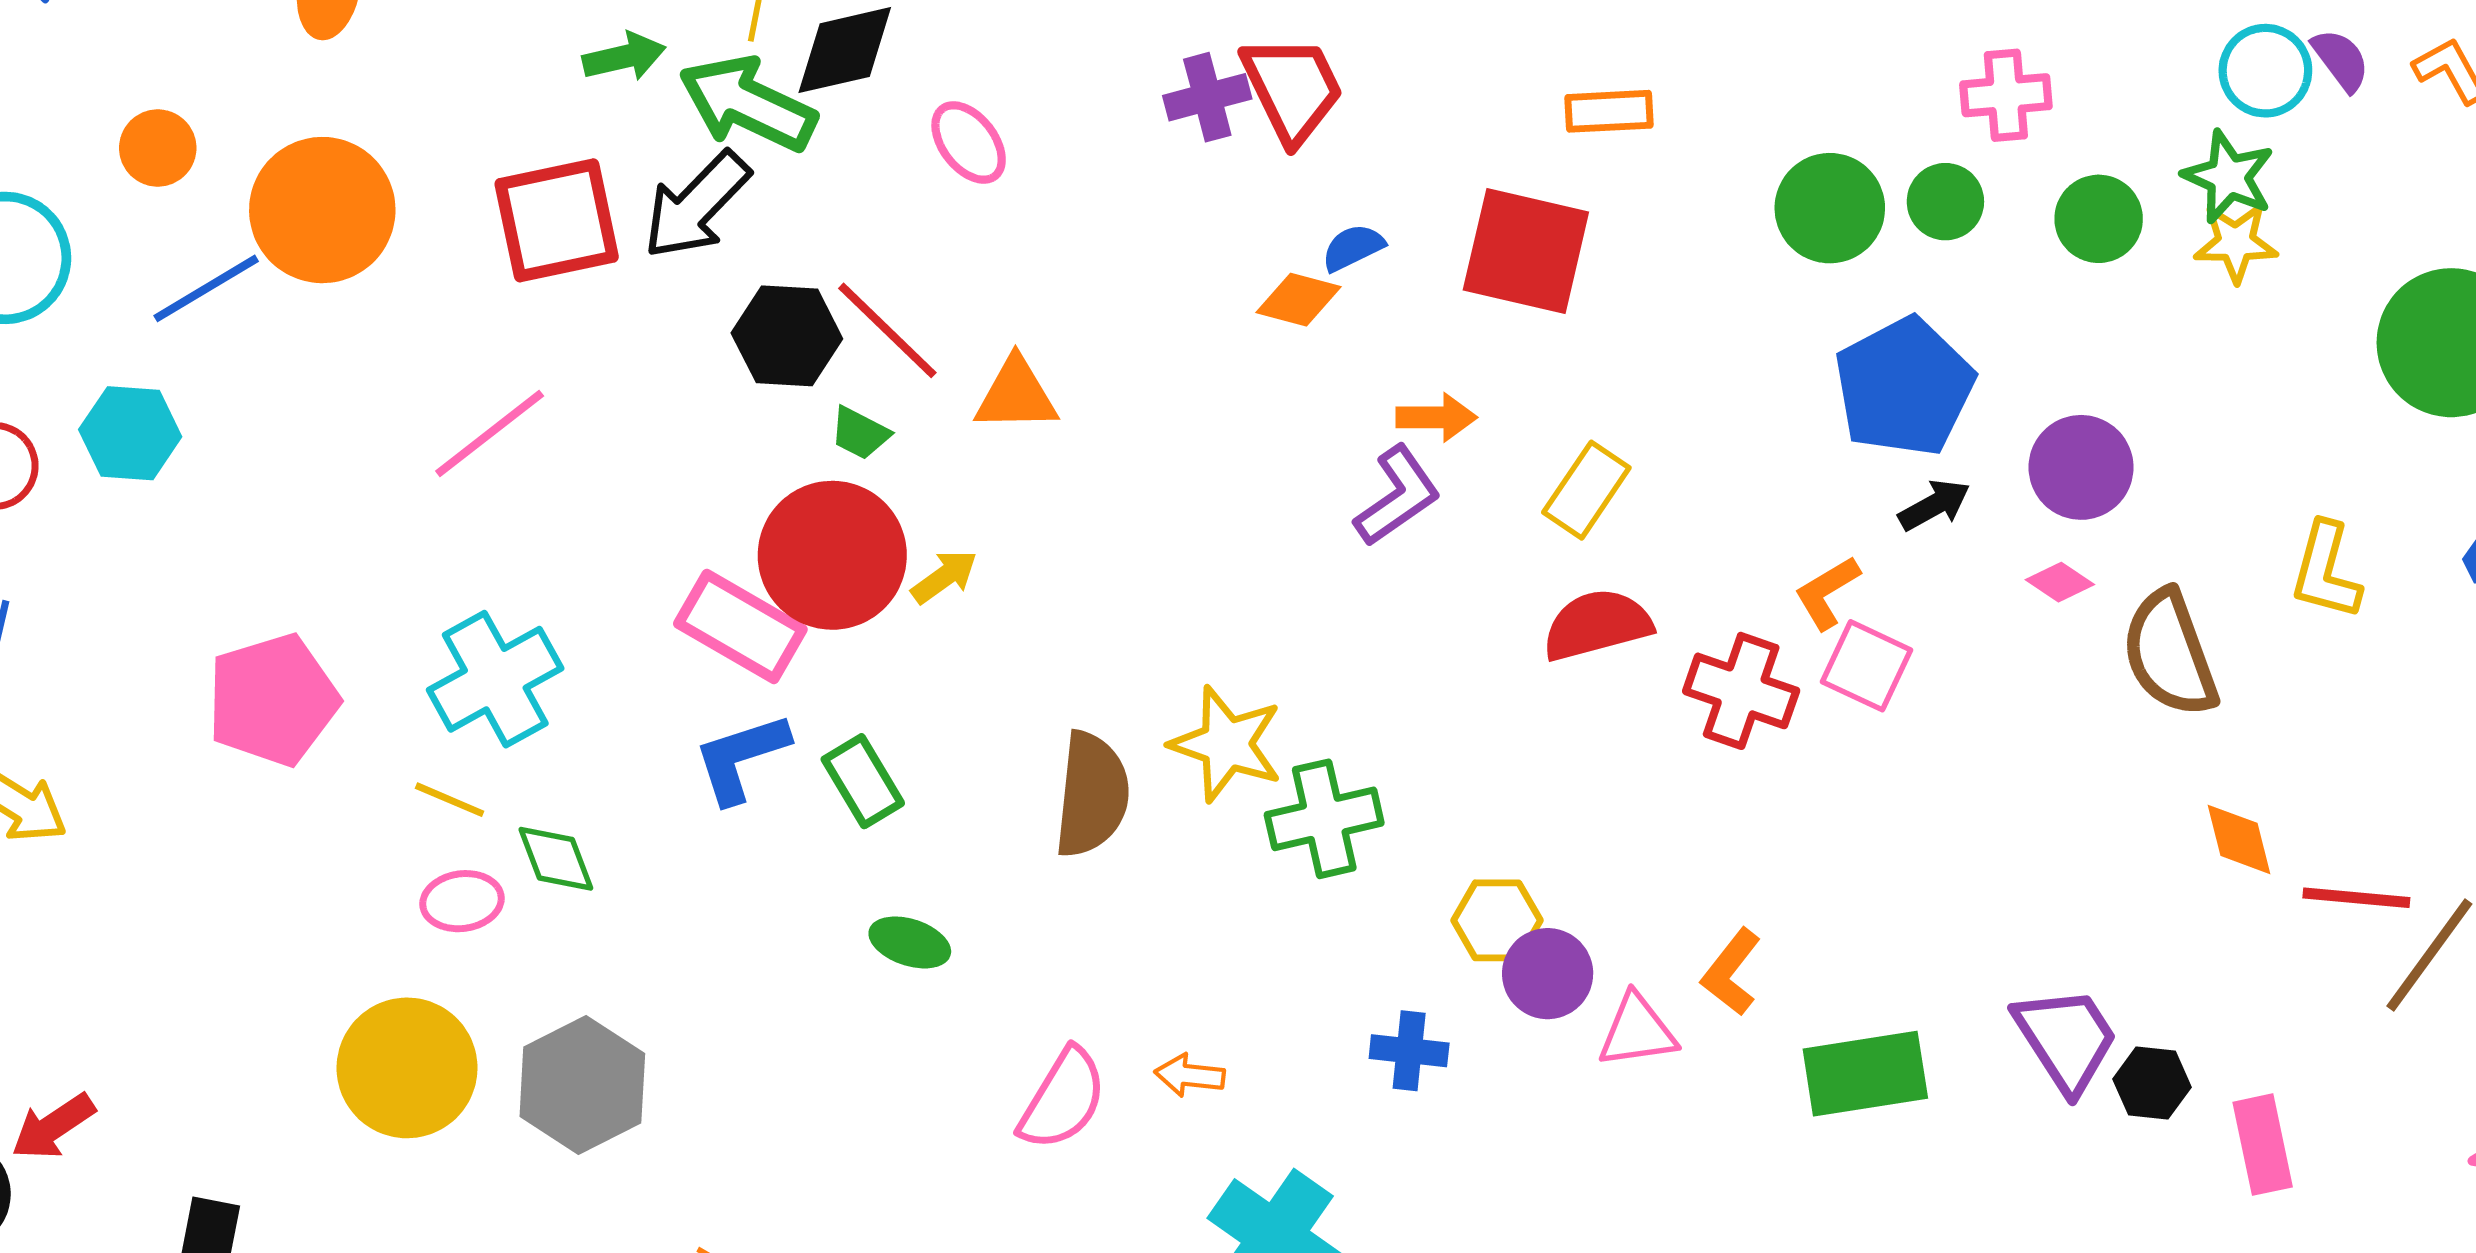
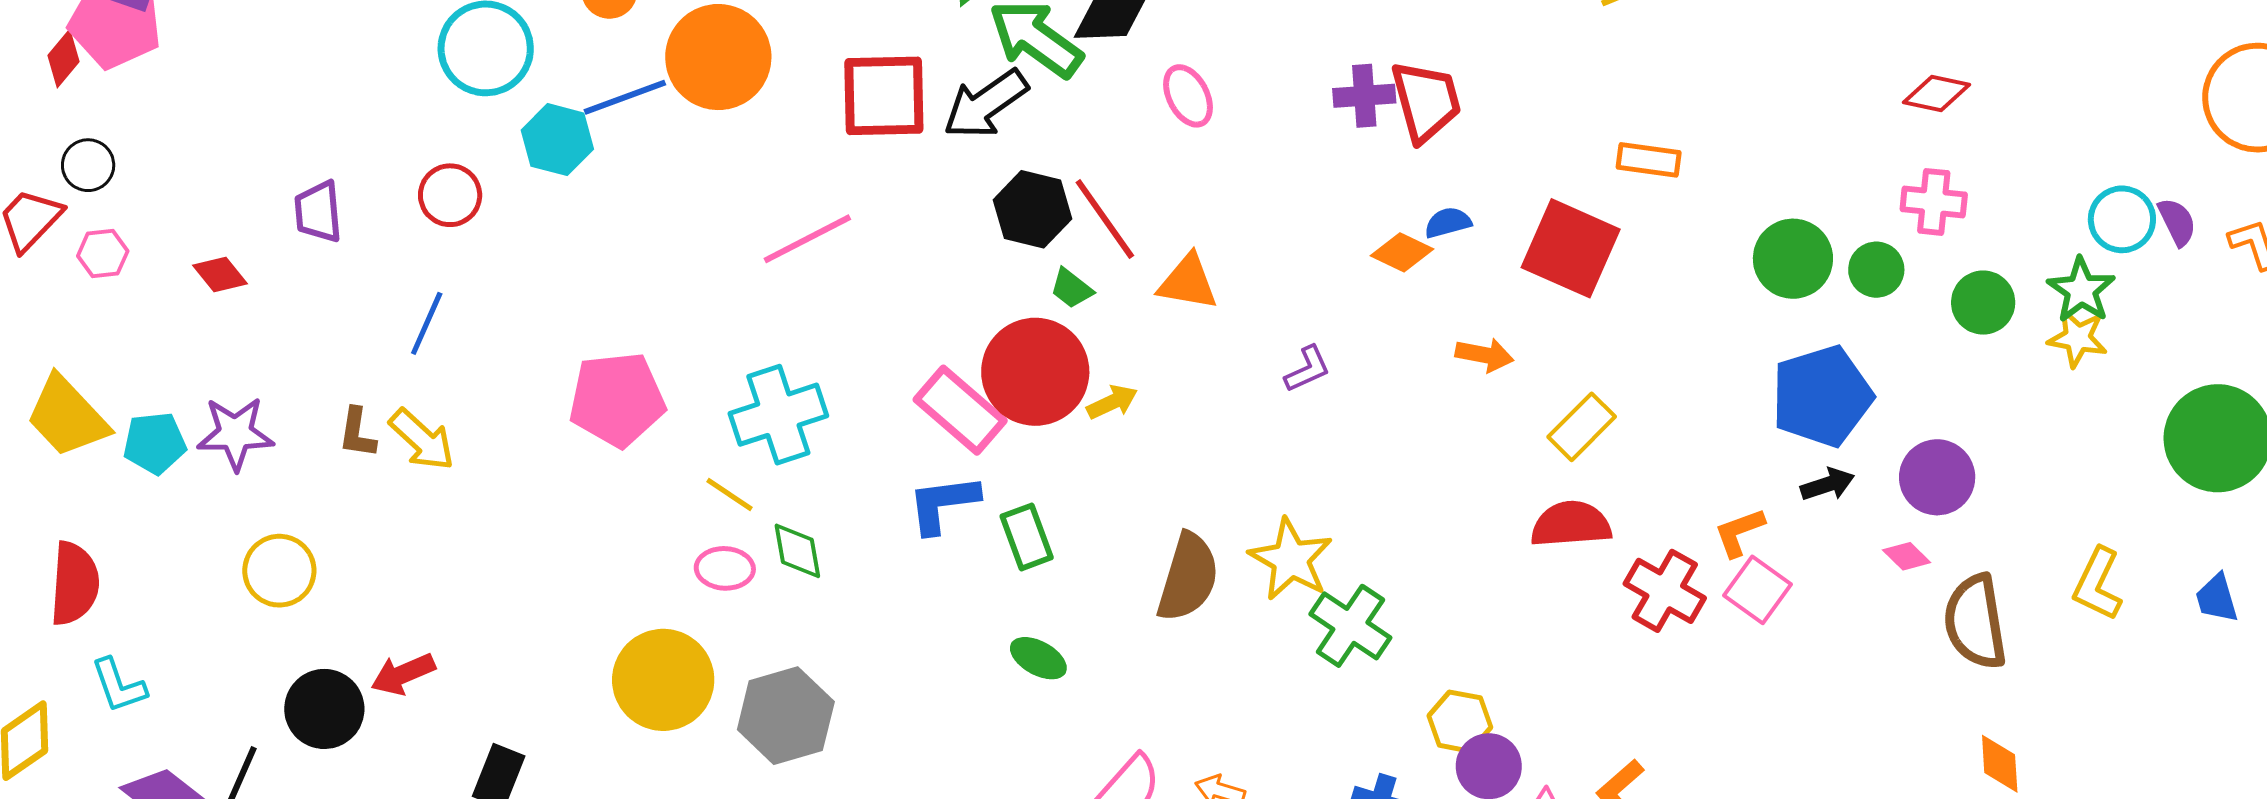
cyan hexagon: (130, 433) -> (557, 140), moved
purple L-shape: (1398, 496) -> (1308, 369), moved, size x0.7
green cross: (1324, 819) -> (1350, 626), turned 36

